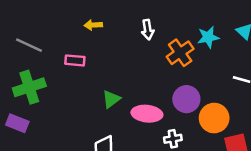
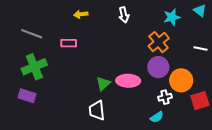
orange cross: (180, 53) -> (159, 42), moved
green triangle: (111, 99) -> (103, 84), moved
white cross: (173, 139) -> (165, 97), moved

